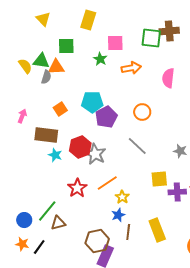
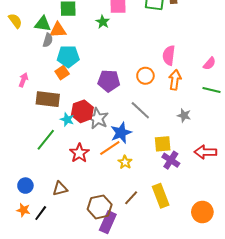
yellow semicircle: (25, 66) -> (15, 21), moved
orange arrow: (131, 68) -> (175, 80), moved, turned -72
pink semicircle: (168, 78) -> (169, 55), moved
cyan pentagon: (92, 102) -> (68, 56), moved
purple pentagon: (106, 117) -> (109, 81), turned 30
cyan star: (55, 155) -> (67, 119), moved
purple cross: (177, 192) -> (171, 160), moved, turned 36
green line: (47, 211) -> (46, 140), moved
blue star: (118, 215) -> (121, 133), moved, size x1.5
brown line: (128, 232) -> (131, 198), turned 35

